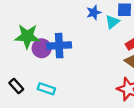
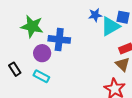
cyan triangle: (112, 22) -> (110, 26), size x1.5
purple circle: (42, 48) -> (42, 53), moved

